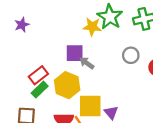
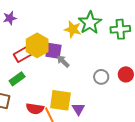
gray circle: (131, 55) -> (101, 77), moved
red rectangle: (38, 75) -> (23, 54), moved
yellow hexagon: (67, 85) -> (37, 45), moved

